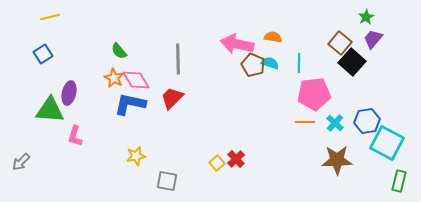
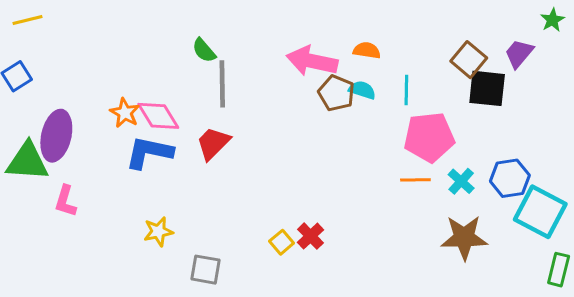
green star: (366, 17) -> (552, 20), moved
green semicircle: (119, 51) -> (204, 50), moved
black square: (352, 62) -> (487, 88), turned -36
purple ellipse: (69, 93) -> (56, 136), size x1.4

